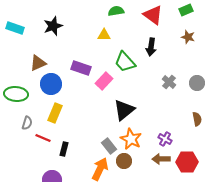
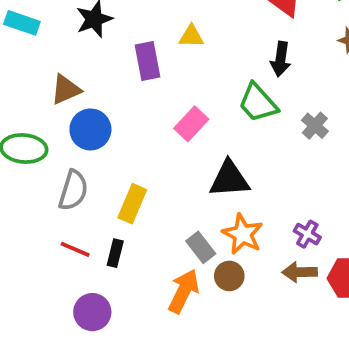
green trapezoid: (125, 62) -> (258, 103), moved
purple rectangle: (81, 68) -> (147, 61), moved, turned 60
black triangle: (124, 110) -> (229, 179), turned 35
yellow rectangle: (55, 113) -> (132, 204), moved
gray semicircle: (27, 123) -> (73, 190), moved, size x1.5
red line: (43, 138) -> (75, 249), moved

